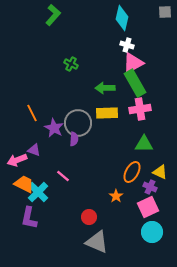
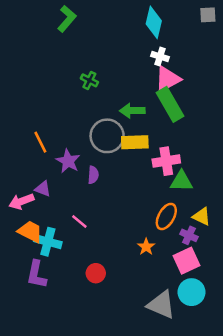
pink cross: (140, 109) -> (166, 161), moved
gray circle: (78, 123) -> (107, 136), moved
cyan cross: (38, 192) -> (48, 242), turned -30
red circle: (89, 217) -> (96, 273), moved
gray triangle: (97, 242) -> (161, 305), moved

